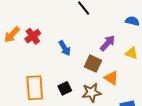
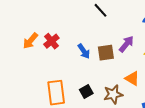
brown square: (93, 64) -> (106, 53), moved, turned -30

